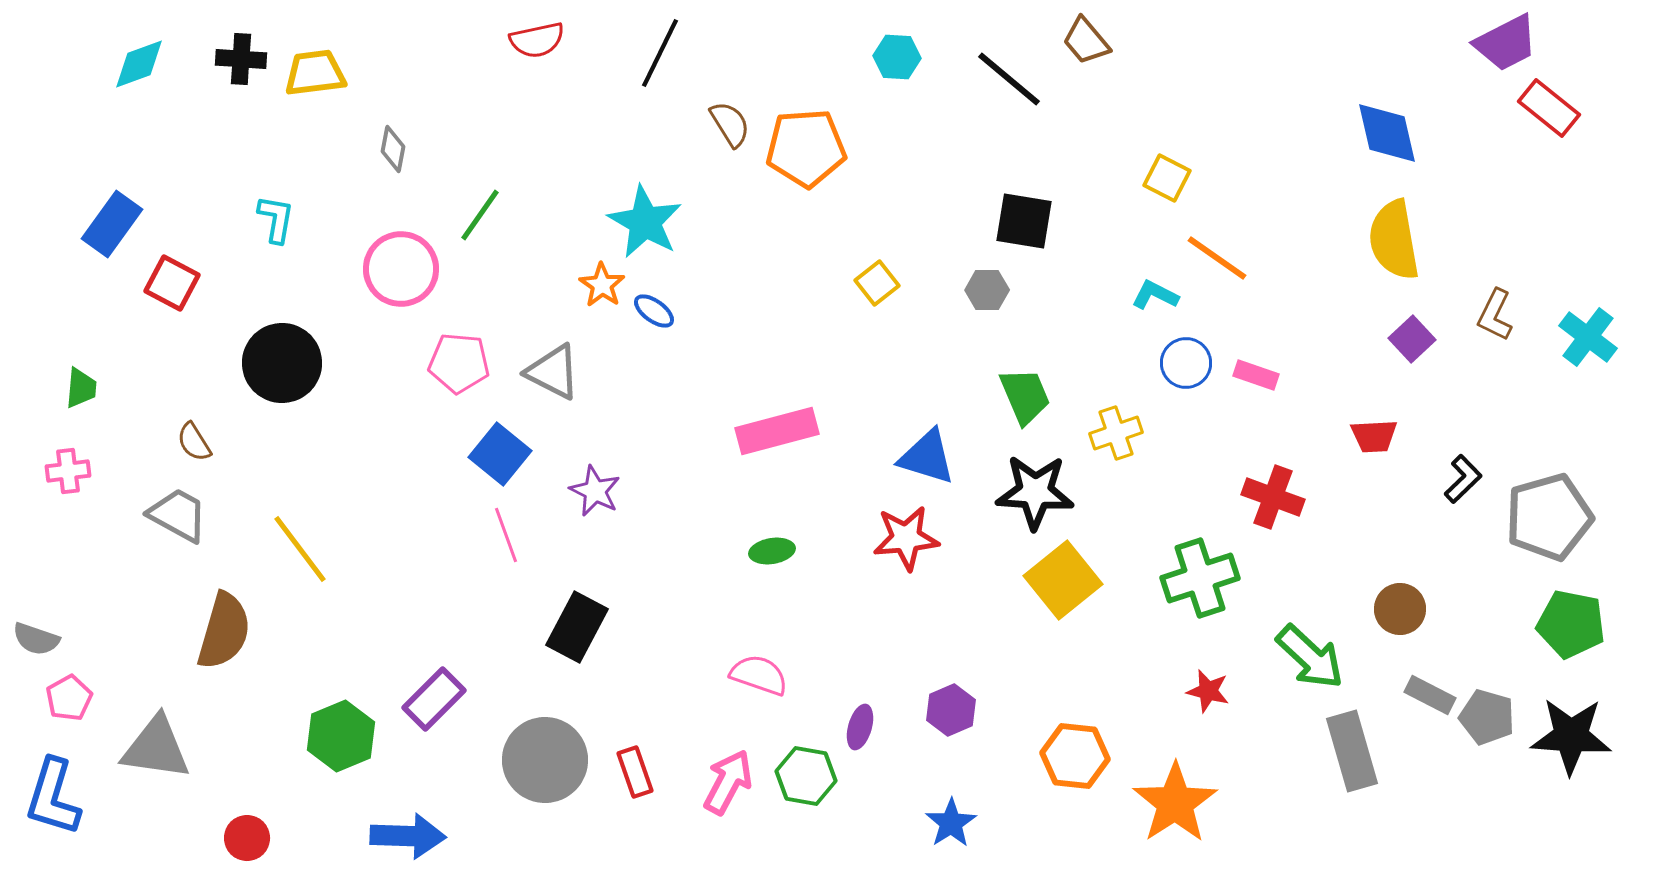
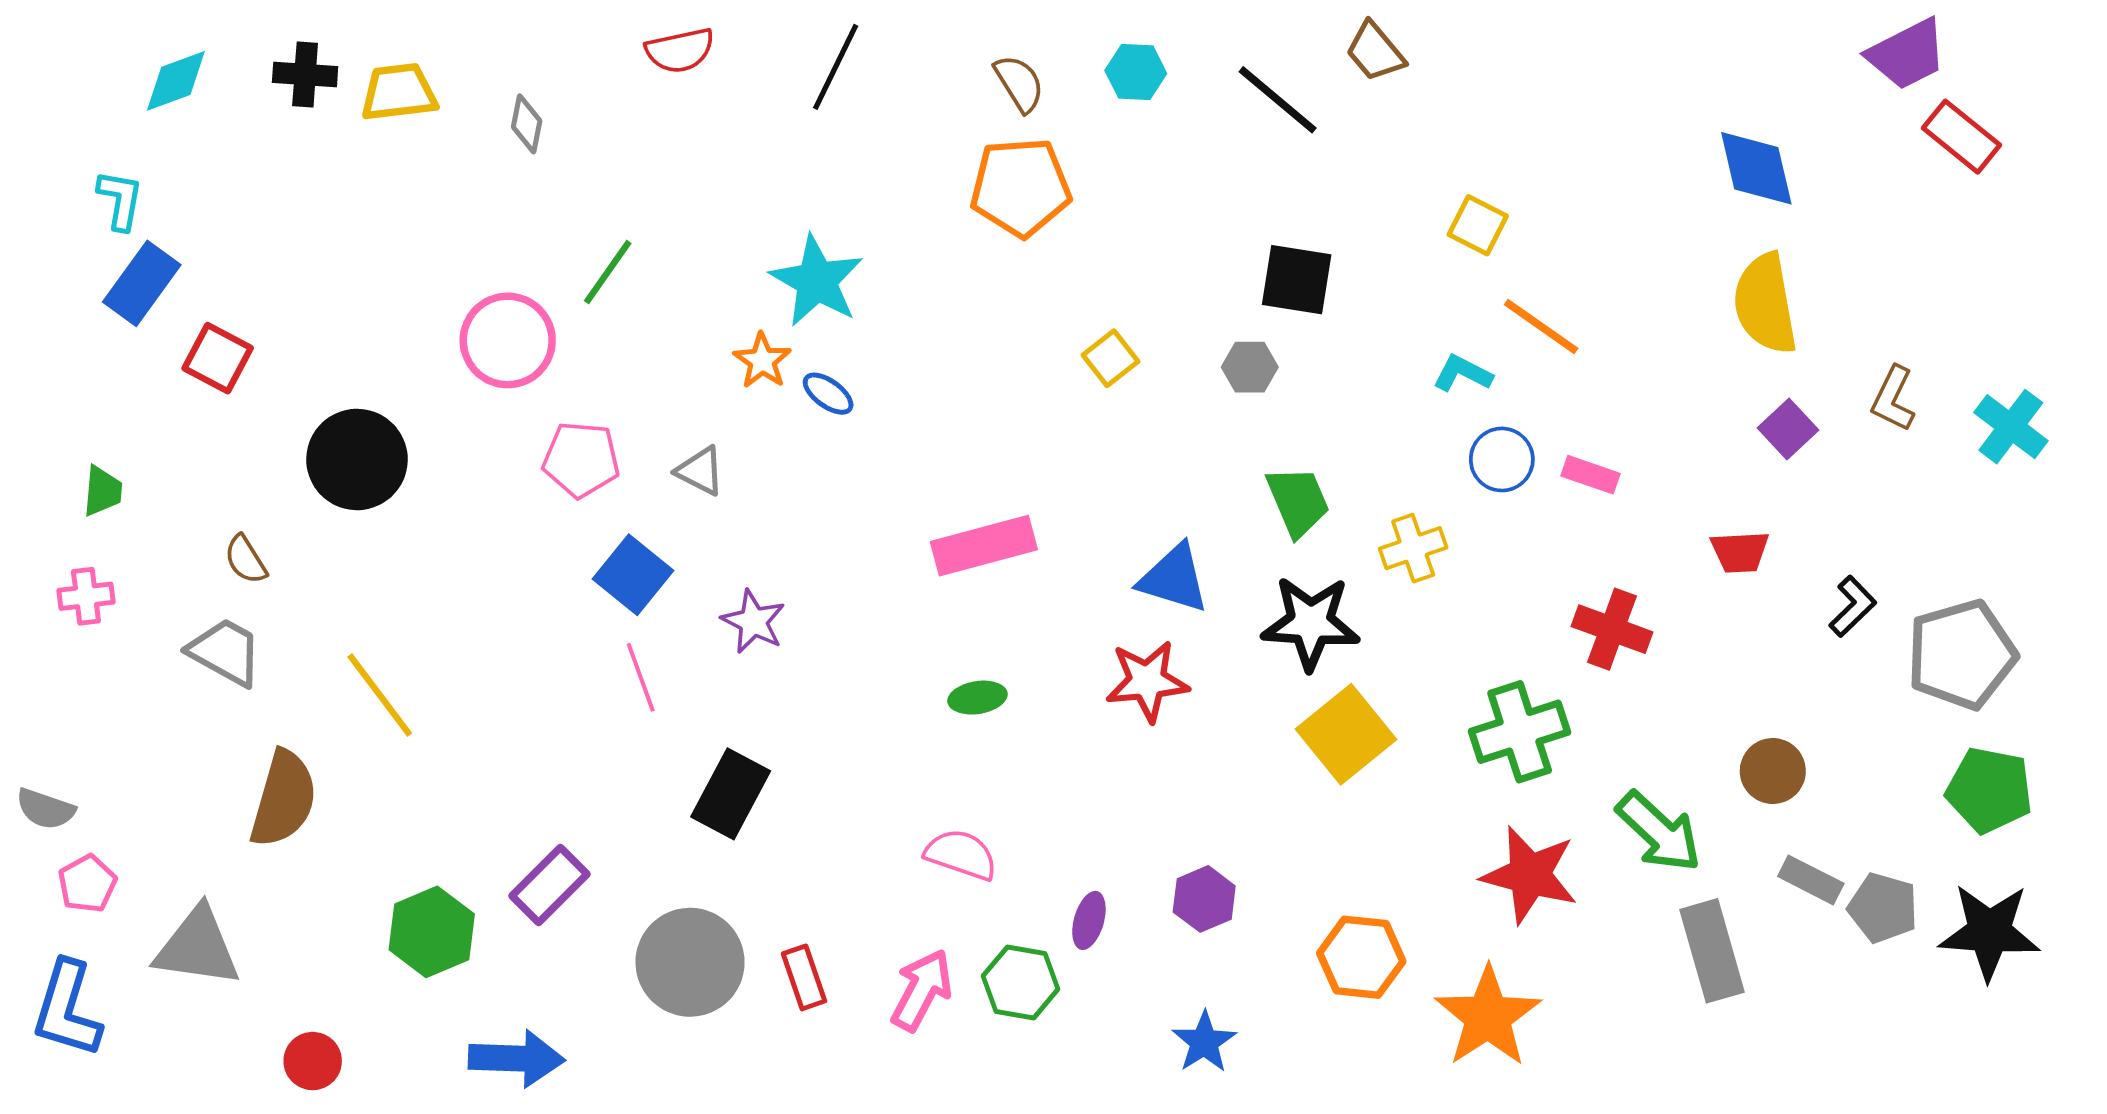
brown semicircle: (730, 124) -> (1019, 83), moved
gray diamond: (393, 149) -> (527, 124), moved
cyan L-shape: (276, 219) -> (120, 200), moved
gray triangle: (553, 372) -> (700, 471), size x0.7
red star: (1208, 691) -> (1530, 875), size x1.8

